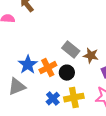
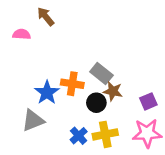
brown star: (91, 56) -> (113, 91), moved
orange cross: (48, 68) -> (72, 84), moved, turned 36

